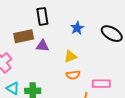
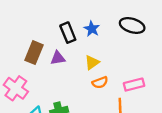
black rectangle: (42, 16) -> (68, 33), moved
brown rectangle: (24, 36) -> (34, 53), turned -42

